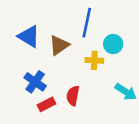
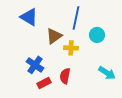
blue triangle: (29, 36) -> (29, 17), moved
yellow cross: (94, 60) -> (71, 48), moved

